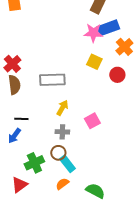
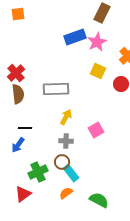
blue rectangle: (108, 28) -> (75, 37), moved
pink star: (93, 33) -> (97, 42), turned -30

